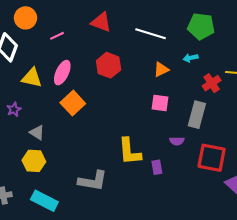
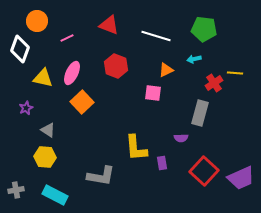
pink square: (160, 103) -> (153, 93), moved
red square: (212, 158) -> (204, 171), moved, turned 32

